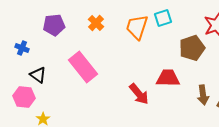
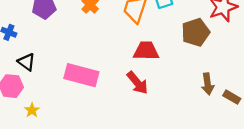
pink rectangle: (83, 67) -> (81, 75), moved, turned -36
red trapezoid: (168, 78) -> (146, 51), moved

